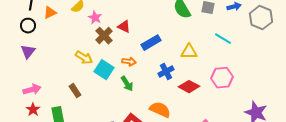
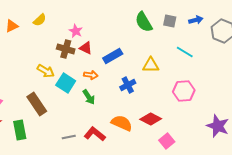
pink star: (95, 18) -> (76, 31), moved
red triangle: (124, 27) -> (86, 48), moved
brown cross: (104, 36) -> (66, 49), turned -30
red diamond: (189, 87) -> (151, 119), moved
brown rectangle: (75, 91) -> (37, 104), size x1.6

